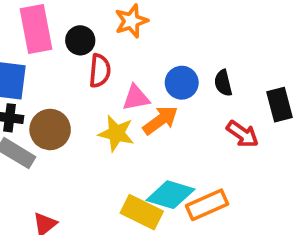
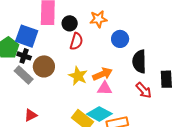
blue circle: (182, 83) -> (120, 39), moved
black semicircle: (223, 83) -> (139, 62), size x1.6
pink triangle: (136, 98) -> (105, 88), moved

